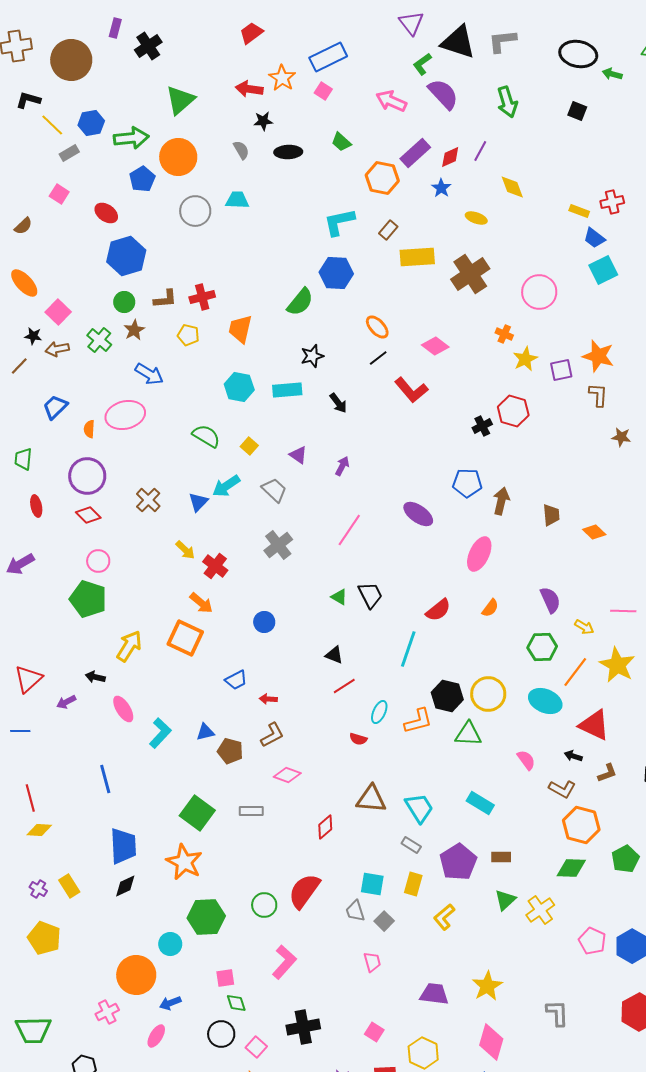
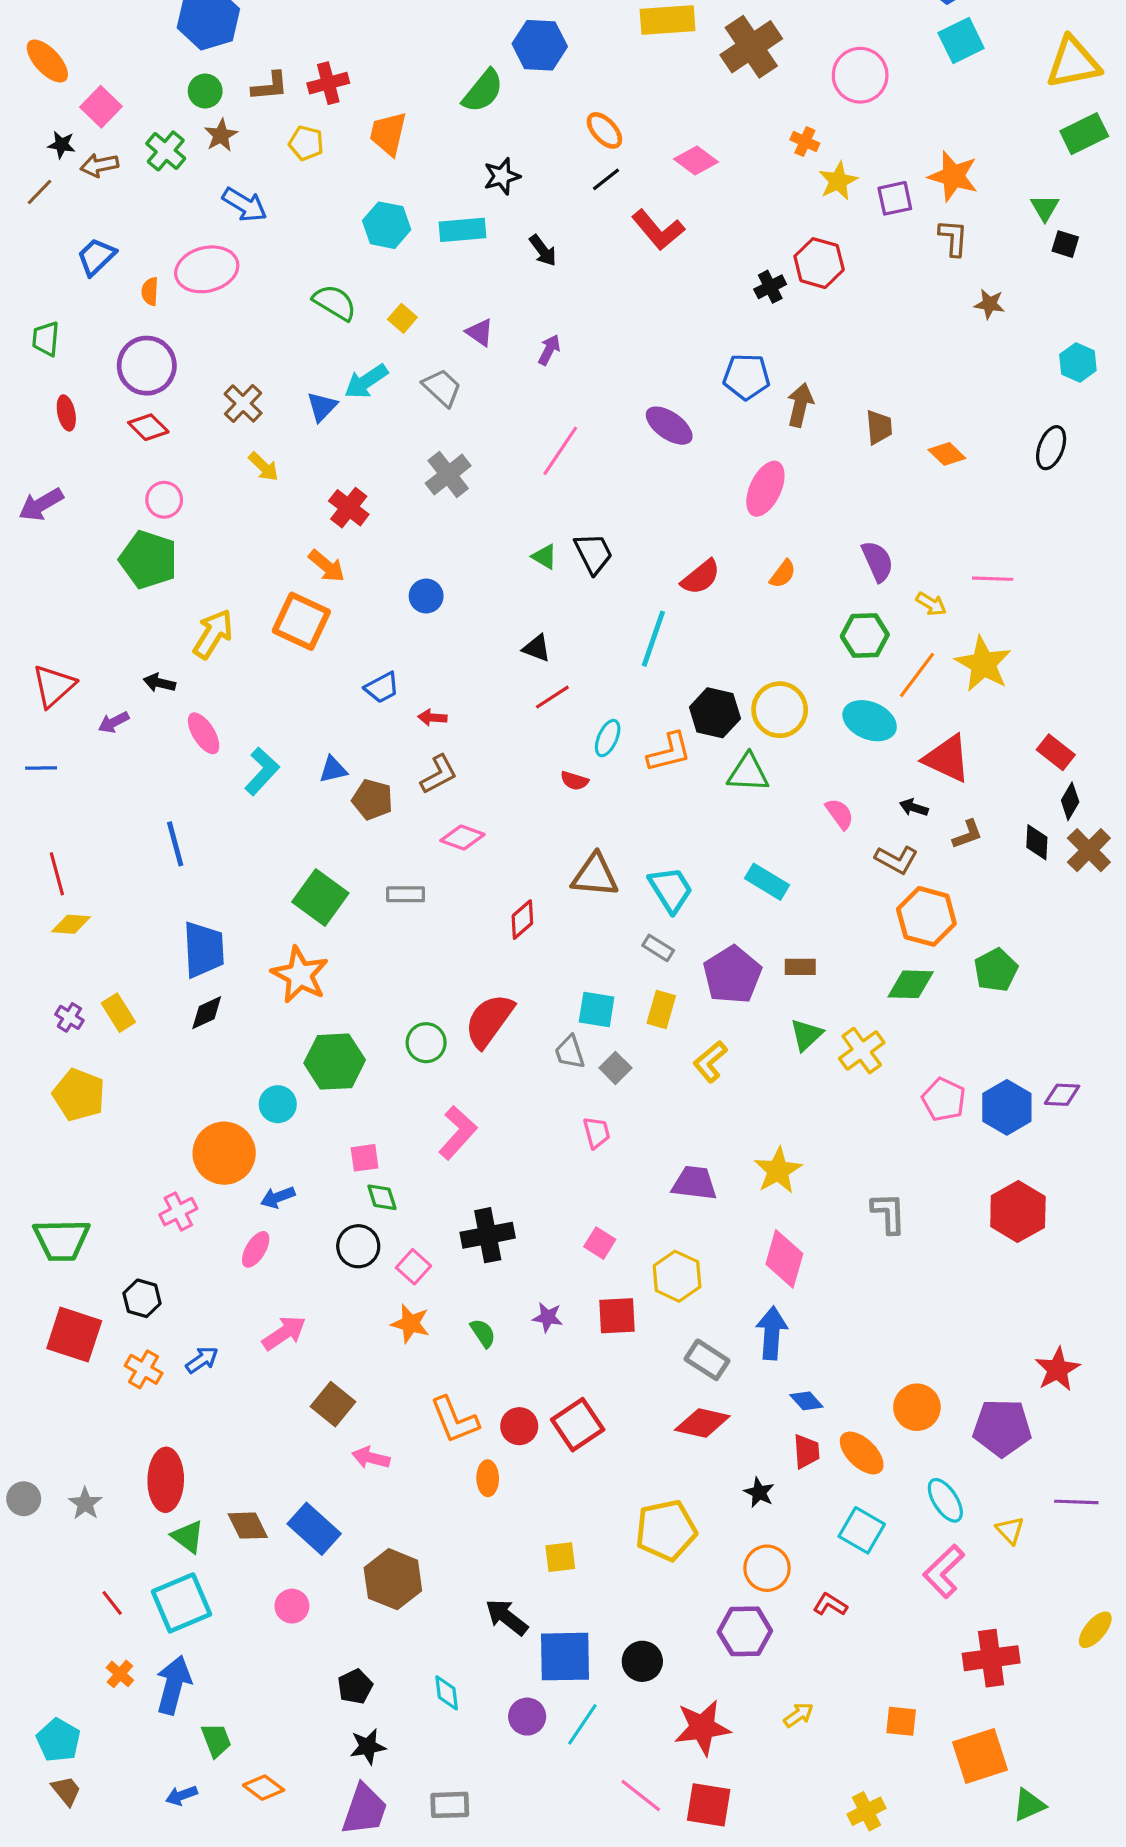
yellow arrow: (185, 550) -> (264, 467), moved

